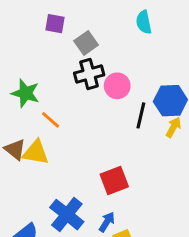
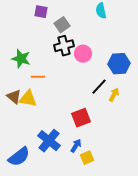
black line: (141, 115) -> (99, 87), moved, turned 30
orange line: (51, 120) -> (38, 77), turned -40
yellow arrow: (173, 127) -> (114, 95), moved

